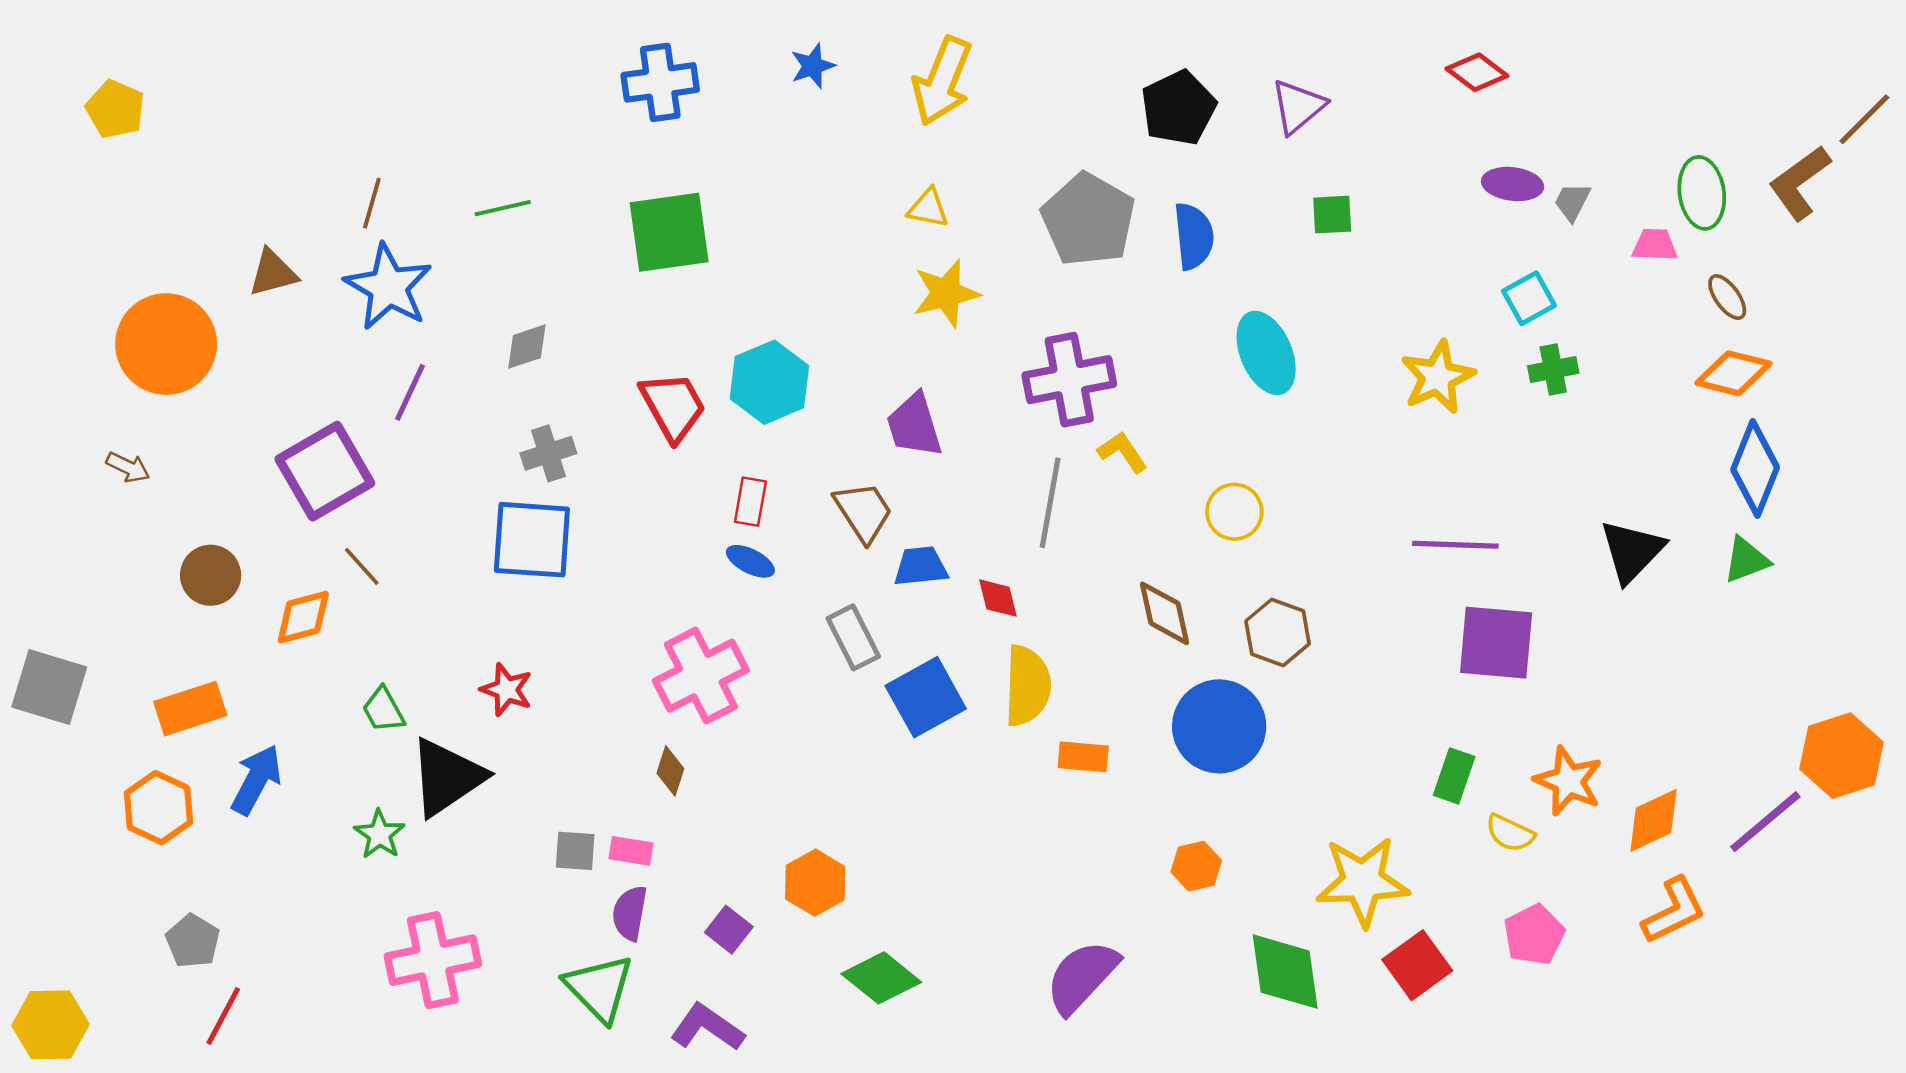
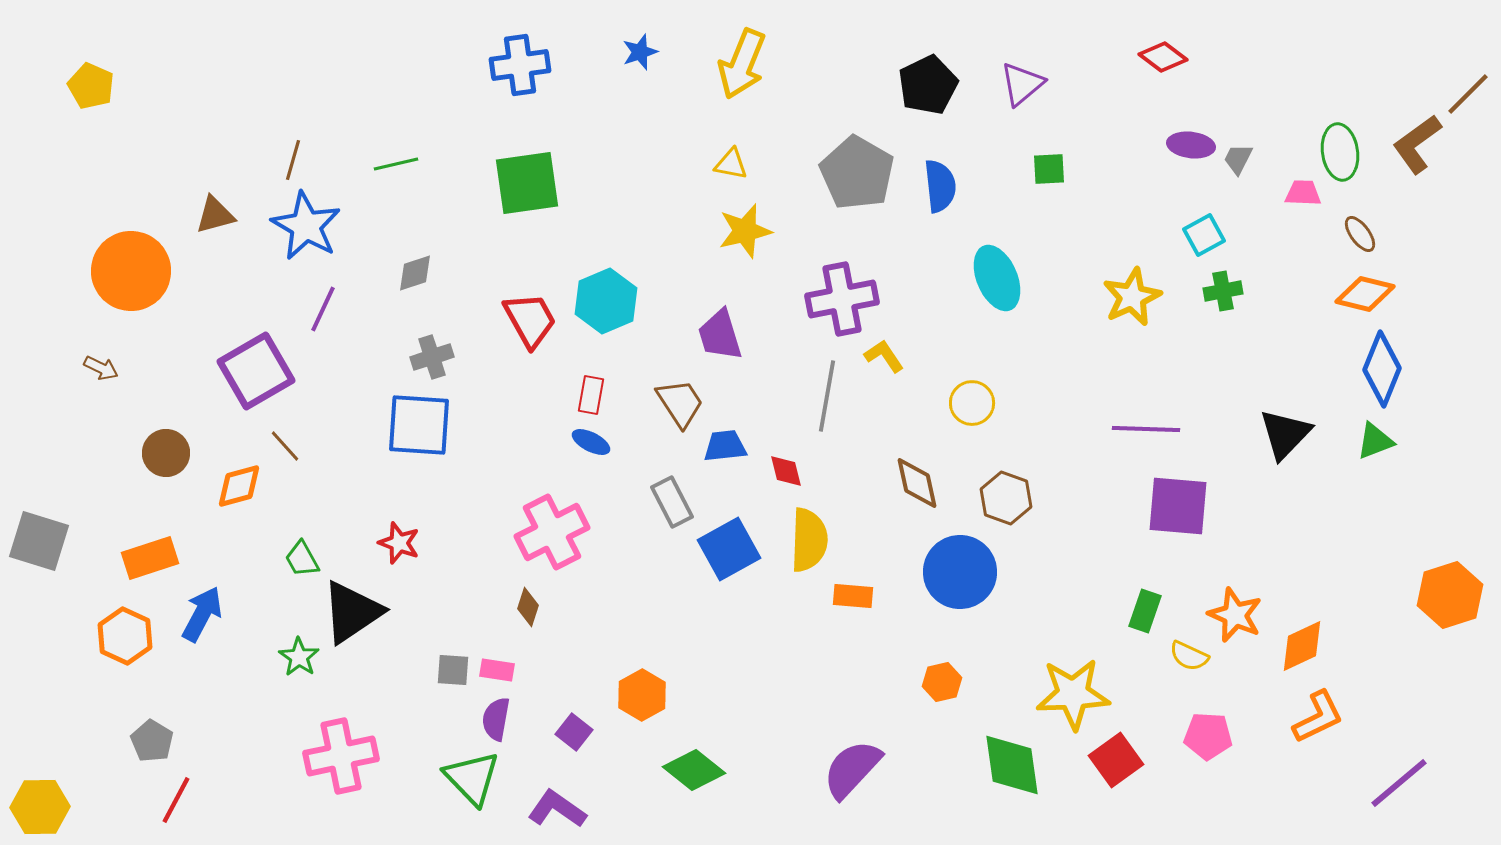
purple line: (1765, 822) -> (1399, 783), moved
pink pentagon: (1534, 935) -> (1208, 736), turned 30

